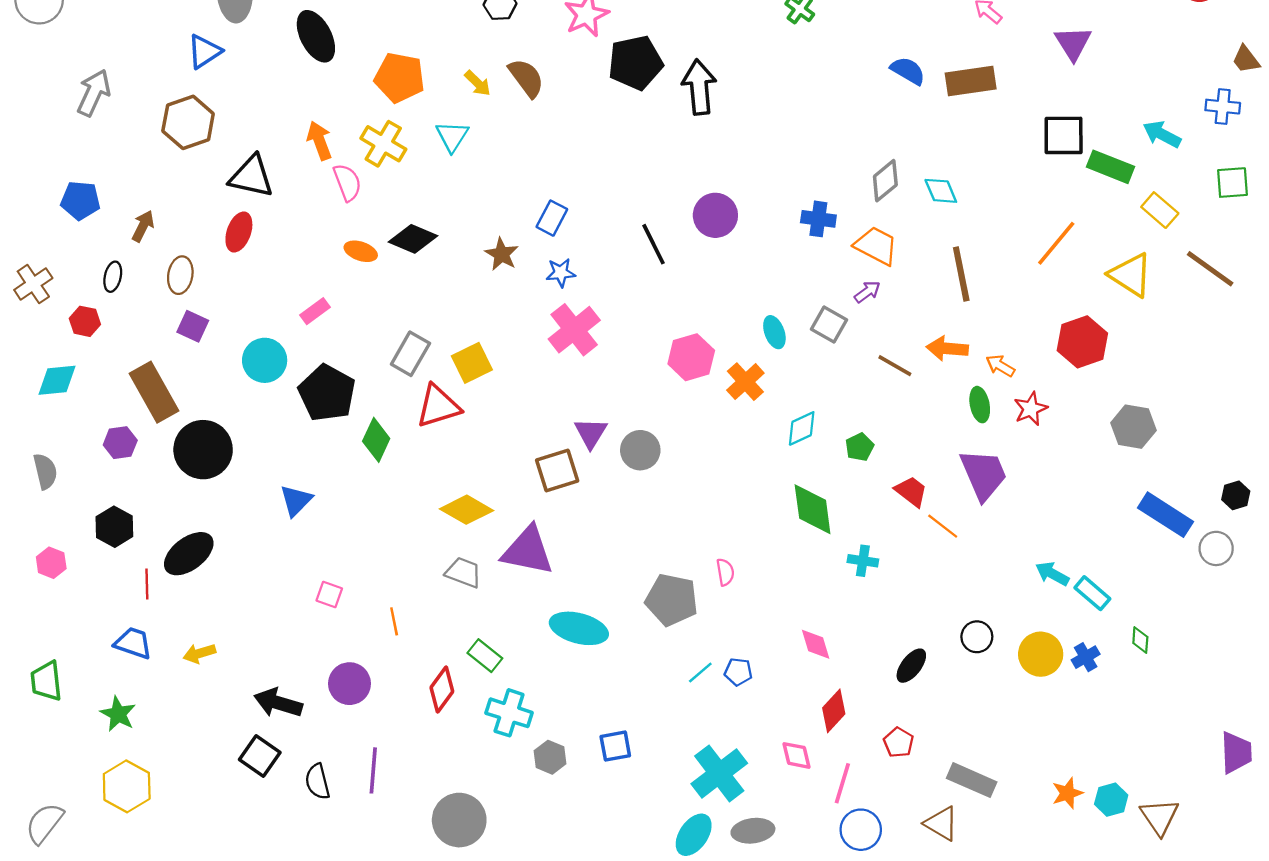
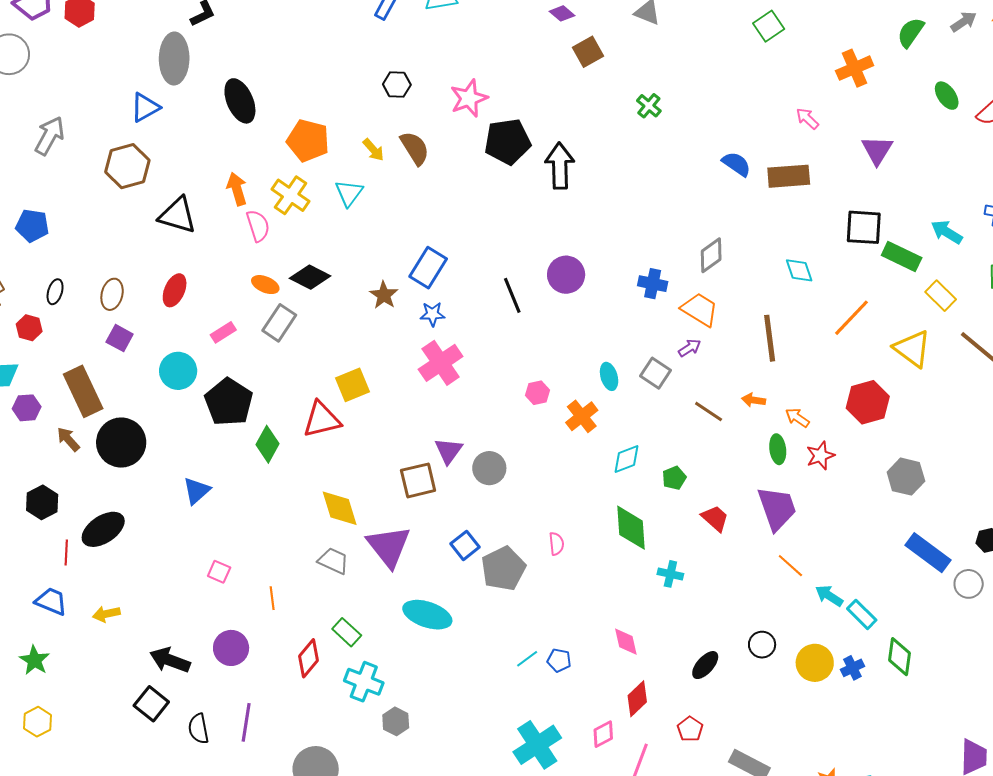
cyan diamond: (941, 191) -> (799, 270), moved
blue rectangle: (552, 218) -> (428, 268), size x1.4
brown arrow: (143, 226) -> (68, 439), moved, turned -72
red ellipse: (239, 232) -> (175, 290), moved
orange arrow: (947, 348) -> (754, 400), size x0.7
gray rectangle: (410, 354) -> (279, 323), moved
pink hexagon: (691, 357) -> (537, 393), size x0.6
purple hexagon: (120, 443) -> (27, 408), moved
yellow diamond: (467, 510) -> (340, 508), turned 39
orange line: (943, 526) -> (790, 566), moved
purple triangle: (528, 551) -> (389, 546), turned 36
pink semicircle: (725, 572) -> (556, 544), moved
gray pentagon: (672, 600) -> (503, 569), moved, turned 30
green diamond: (1140, 640) -> (899, 657), size x1.6
blue square: (615, 746) -> (465, 545), moved, turned -32
pink diamond: (796, 755) -> (603, 734), turned 72
yellow hexagon: (127, 786) -> (37, 722), size x0.7

